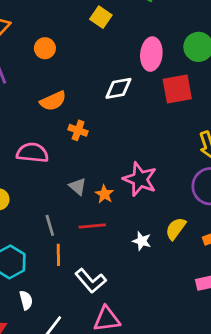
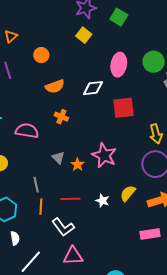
red square: (177, 89) -> (123, 108), moved
orange semicircle: (53, 101) -> (55, 86), moved
red line: (92, 226) -> (70, 199), moved

